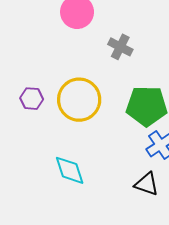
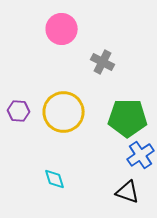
cyan diamond: (70, 170) -> (55, 179), size x0.7

